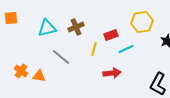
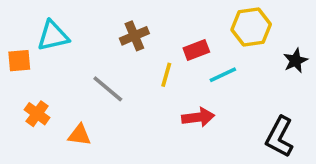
orange square: (11, 18) -> (19, 61), moved
cyan triangle: (47, 28) -> (53, 36), moved
orange triangle: (39, 76) -> (80, 135), moved

